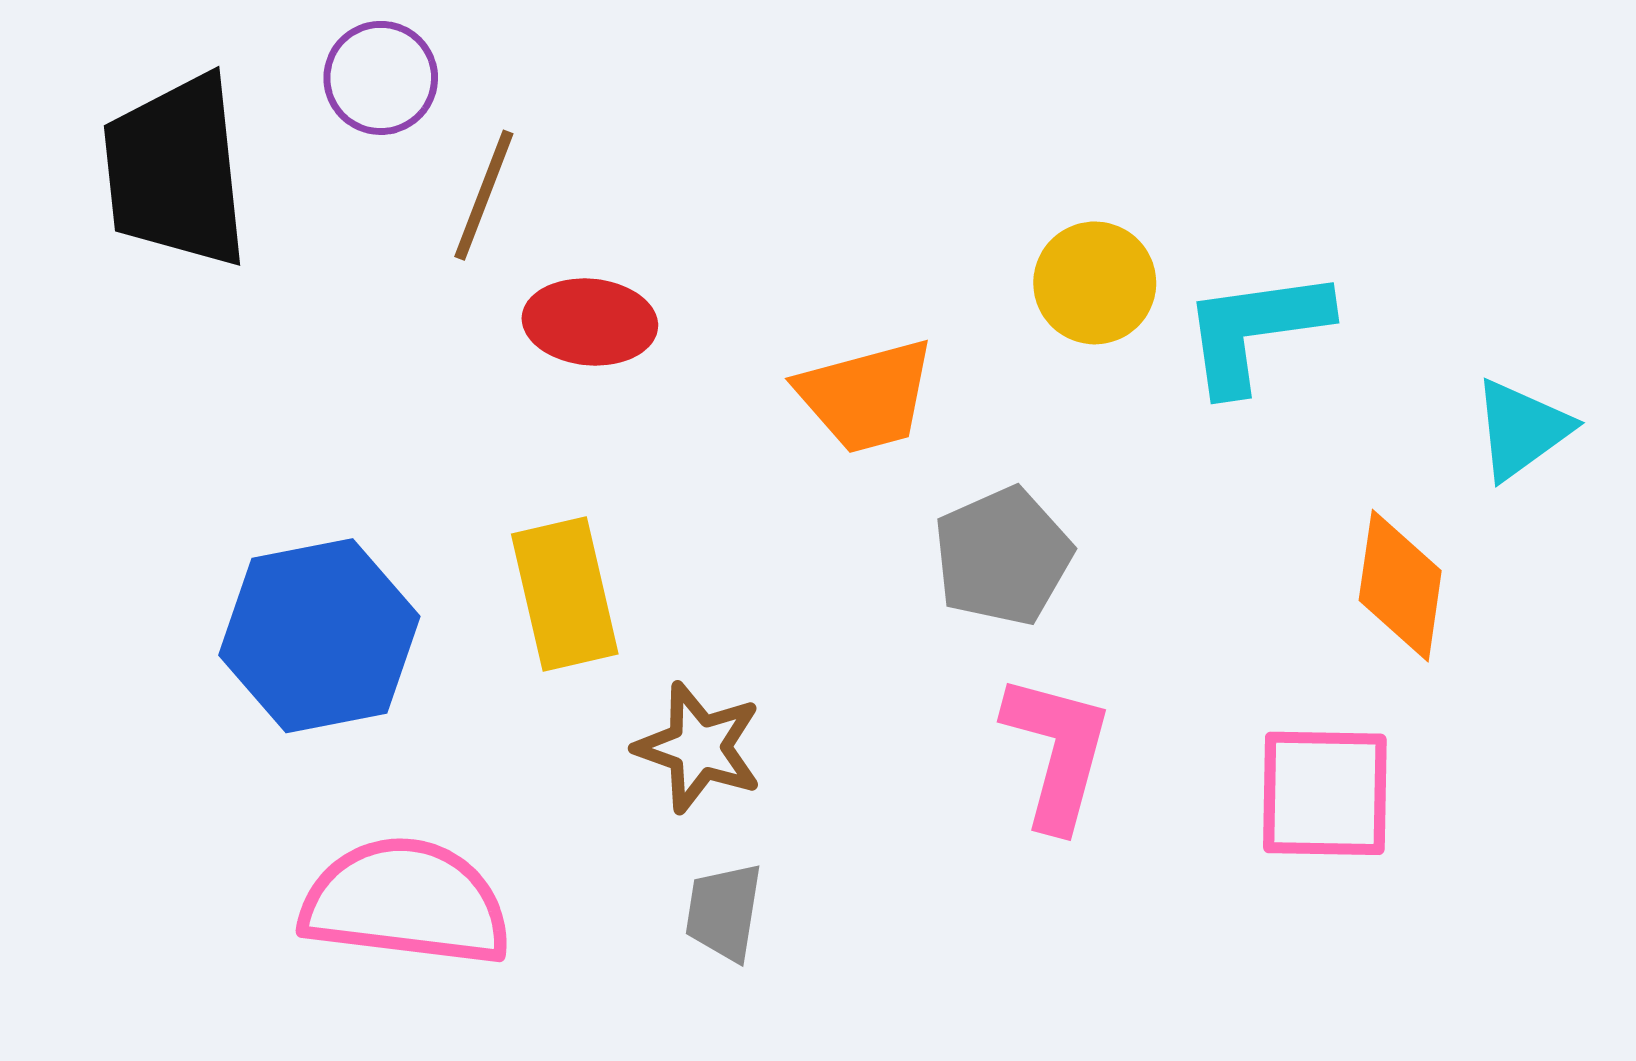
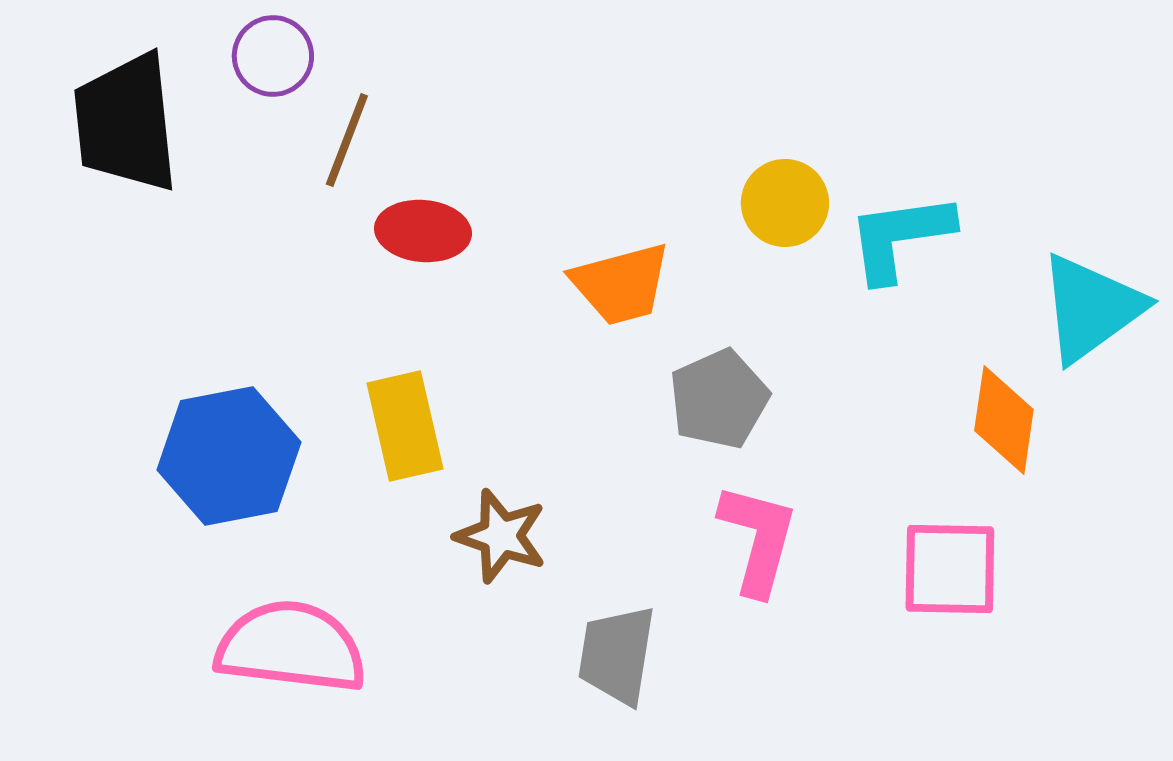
cyan triangle: (1522, 429) -> (1091, 308), size x1.5
gray trapezoid: (724, 912) -> (617, 655), moved, size x1.4

